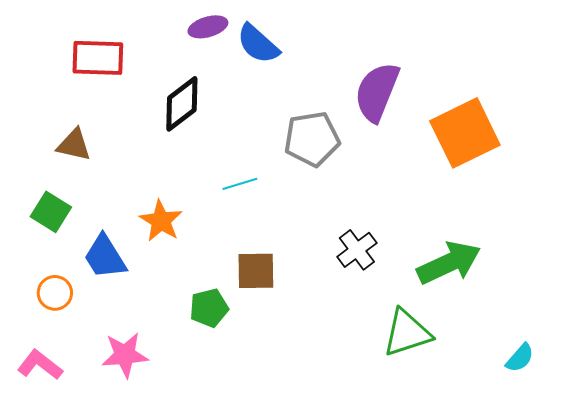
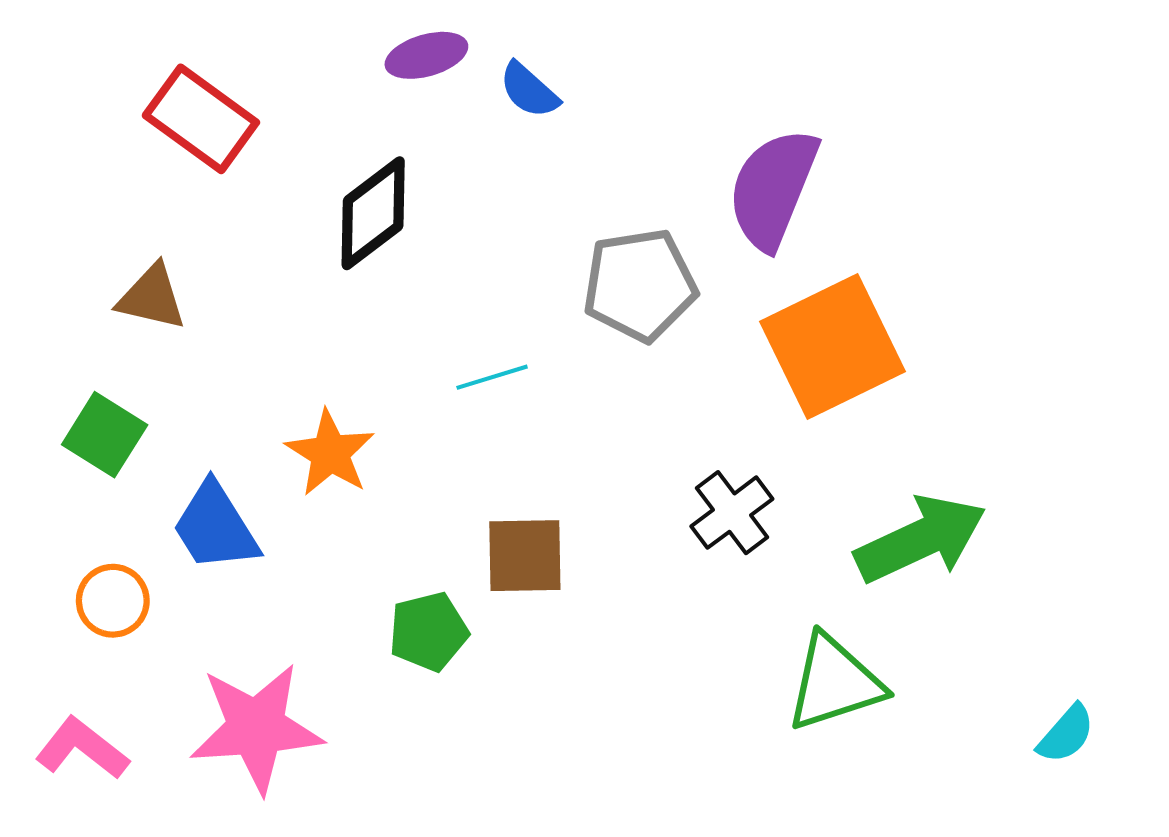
blue semicircle: (258, 44) -> (529, 90), size x0.7
red rectangle: (98, 58) -> (201, 119), turned 34
orange square: (465, 133) -> (832, 346), moved
pink star: (125, 355) -> (256, 728), size x1.4

